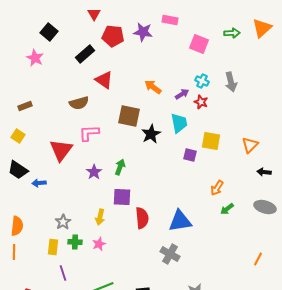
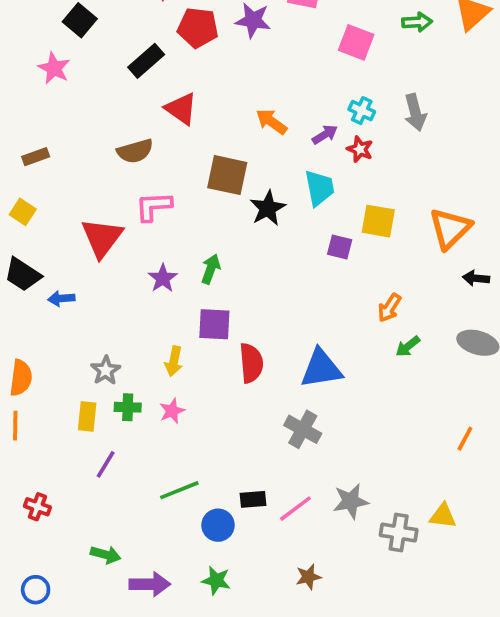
orange triangle: (250, 145) -> (450, 228), size x1.4
purple line: (63, 273) -> (106, 464), turned 49

